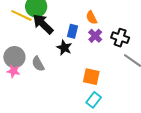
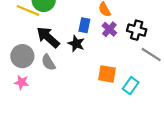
black arrow: (43, 24) -> (48, 37), moved
pink star: (13, 71) -> (22, 82), moved
cyan rectangle: (94, 100) -> (131, 86), moved

